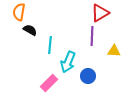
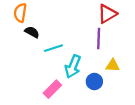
cyan line: (50, 45) -> (54, 48), turned 66
yellow triangle: (114, 51) -> (113, 65), moved

